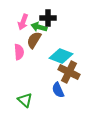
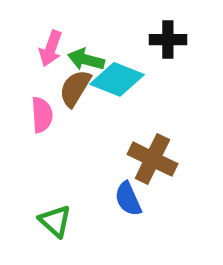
black cross: (48, 18) -> (168, 40), moved
cyan diamond: (61, 56) -> (117, 79), moved

